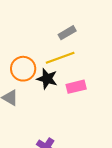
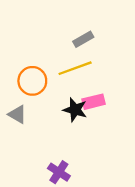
black star: (47, 79) -> (75, 110), moved

